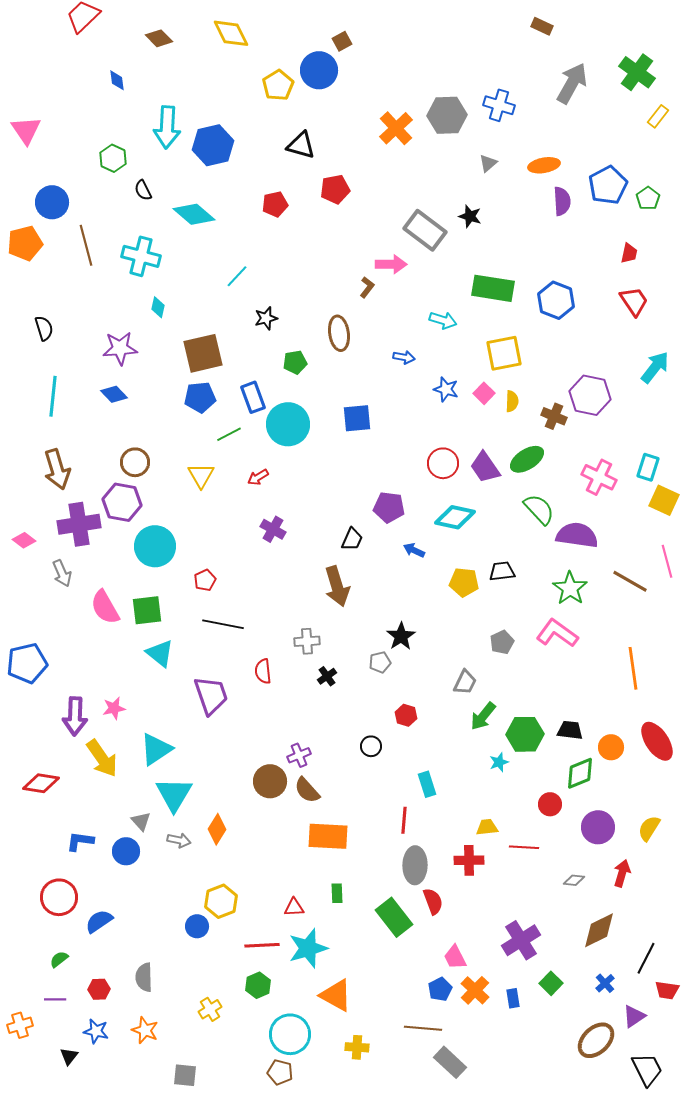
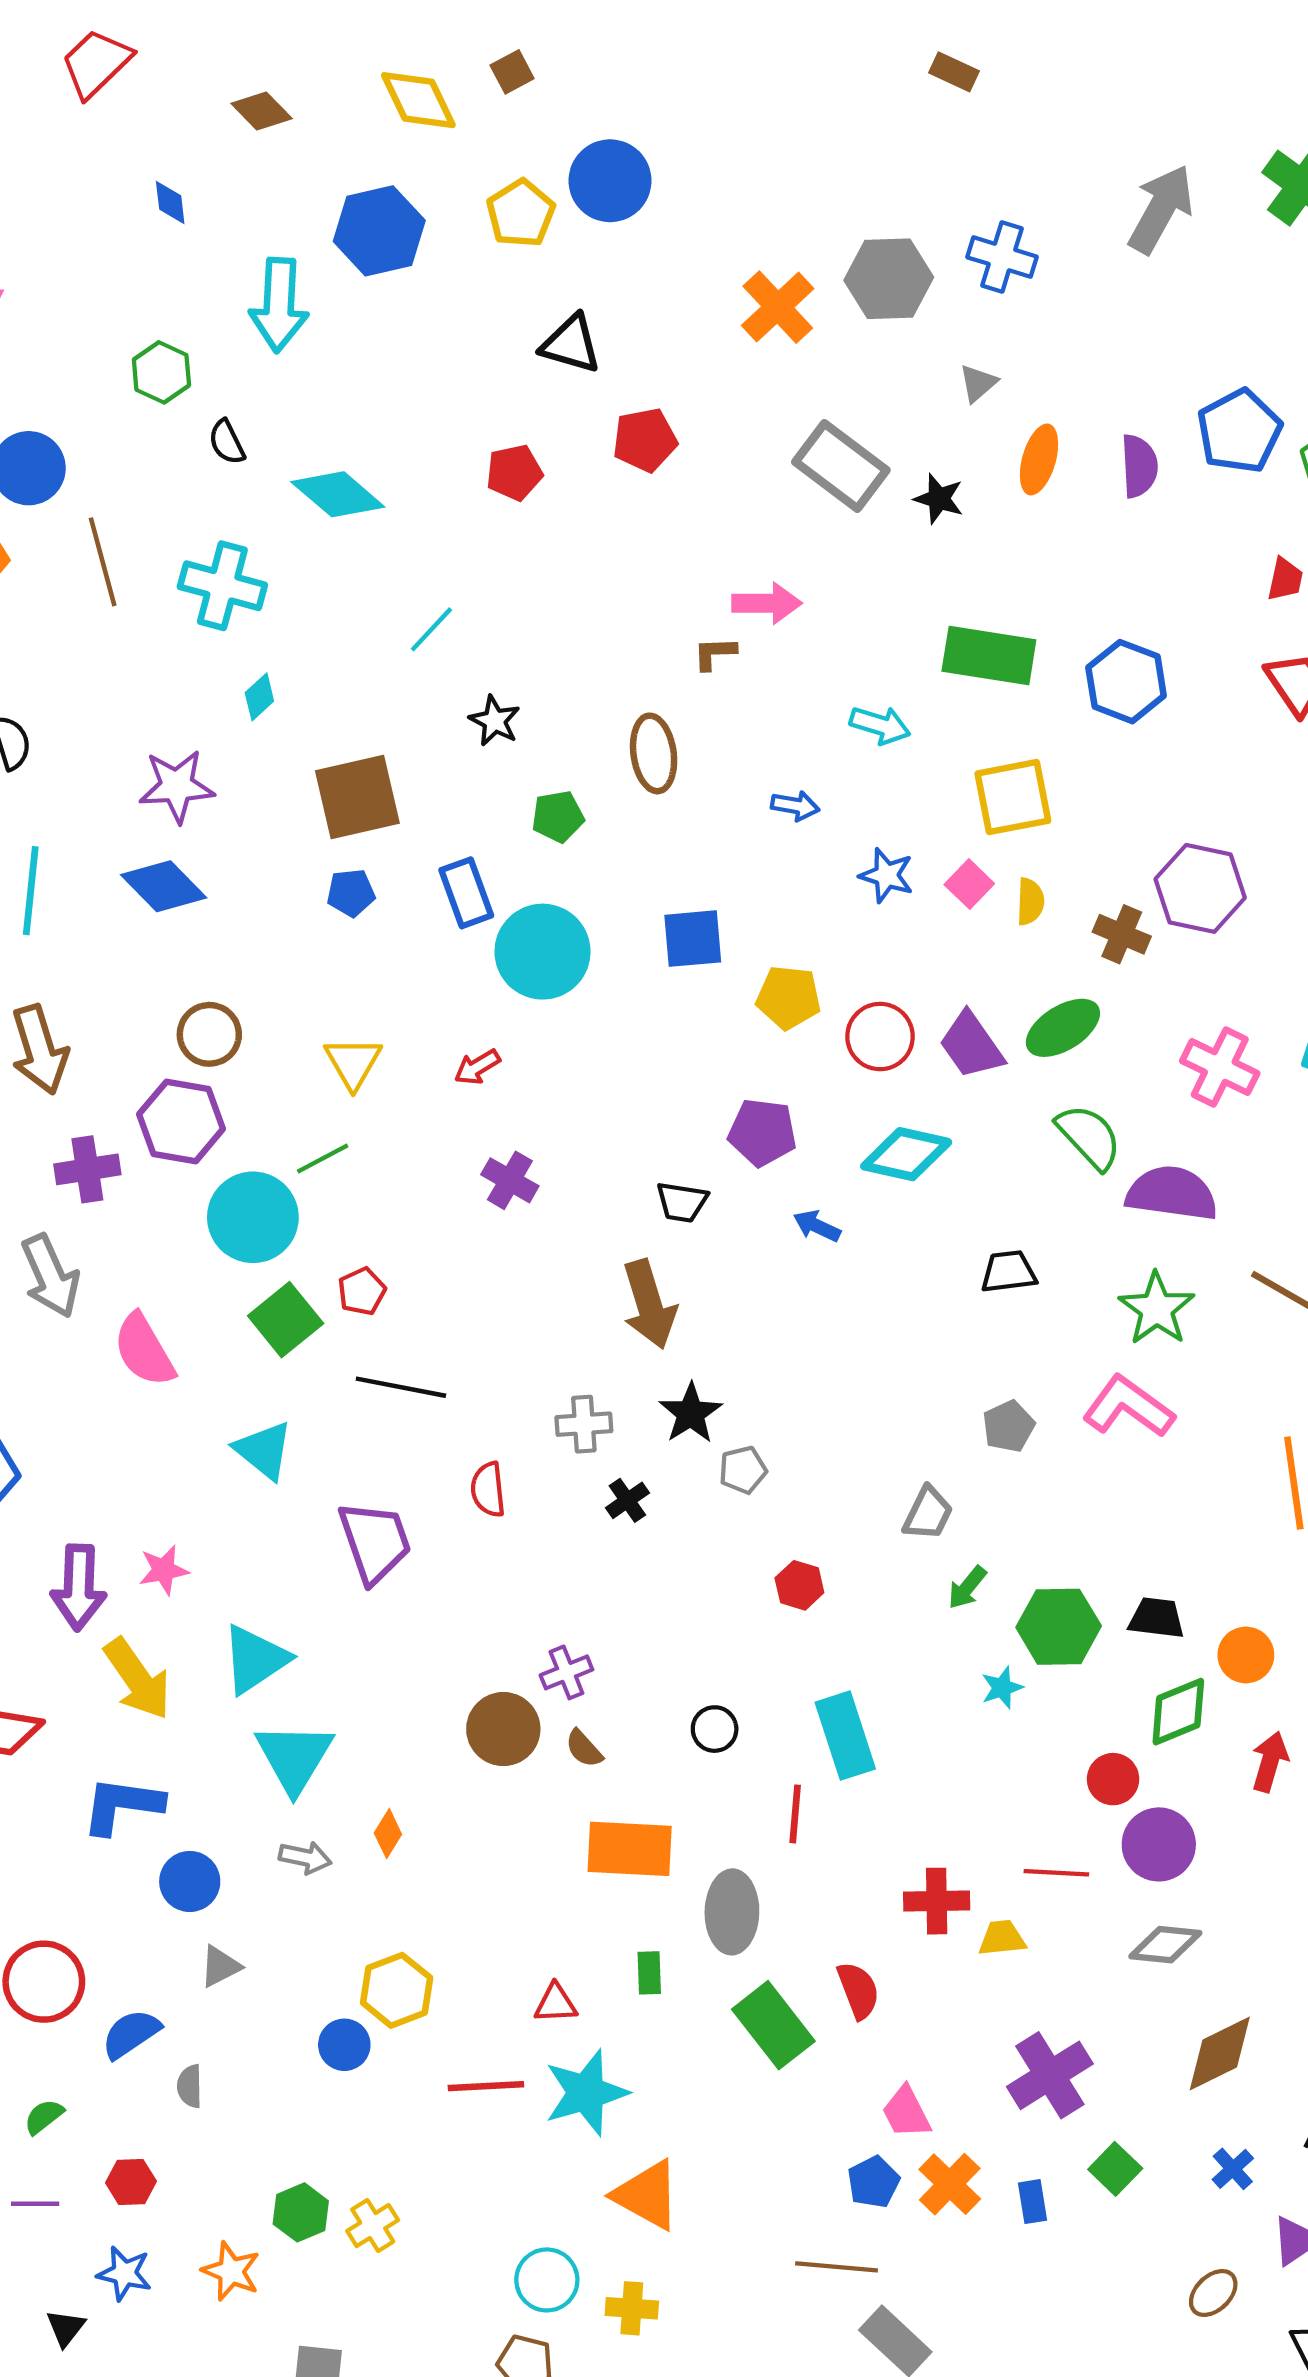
brown rectangle: (542, 26) -> (954, 72), moved
brown square: (342, 41) -> (512, 72), moved
blue hexagon: (213, 145) -> (379, 231), moved
orange ellipse: (544, 165) -> (1039, 459), moved, turned -64
gray rectangle: (425, 230) -> (841, 466), moved
brown L-shape: (367, 287) -> (715, 653), turned -130
cyan diamond: (158, 307) -> (259, 697), turned 35
black star: (266, 318) -> (495, 721), turned -30
blue diamond: (114, 394) -> (164, 886), size x1.4
blue pentagon: (200, 397) -> (351, 893), size x0.7
green line: (229, 434) -> (323, 1158), moved
purple cross: (79, 524) -> (87, 1169), size x0.7
black trapezoid: (352, 539) -> (682, 1202), turned 75
gray arrow: (62, 573) -> (50, 1276), size x1.4
yellow pentagon: (464, 582) -> (789, 997), moved
green square: (147, 610) -> (286, 1320), moved, turned -32
black star: (401, 636) -> (691, 1413), moved
green arrow: (483, 716) -> (967, 1587), size x0.7
black circle: (371, 746) -> (715, 1729), moved
cyan rectangle: (427, 784) -> (845, 1736), size x1.5
brown semicircle: (307, 790) -> (584, 1749), size x0.7
gray triangle: (141, 821) -> (220, 1966), moved, turned 45
yellow trapezoid: (487, 827) -> (1002, 1938), moved
purple circle: (598, 827) -> (1159, 1844), moved
orange diamond: (217, 829) -> (388, 1834), size x0.7
blue L-shape: (80, 841) -> (122, 1805), moved, size x1.4
gray ellipse: (415, 865) -> (732, 1912), moved
red arrow: (622, 873) -> (1270, 1762), moved
gray diamond: (574, 880) -> (1165, 1945), size x1.5
gray semicircle: (144, 977) -> (190, 2086), moved, size x0.7
green hexagon: (258, 985) -> (301, 2212), moved
cyan circle: (290, 1034) -> (547, 2280), size x0.7
brown ellipse: (596, 1040) -> (1213, 2293), size x0.6
yellow cross: (357, 1047) -> (632, 2308), moved

